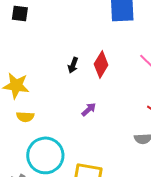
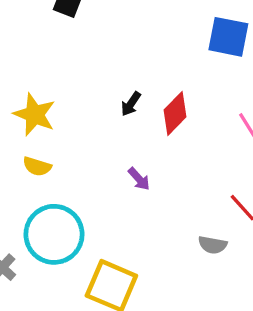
purple arrow: (89, 109) -> (139, 179), turned 77

